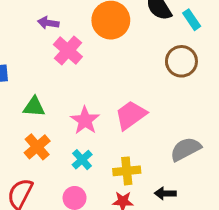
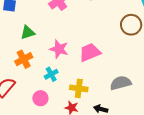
green triangle: (34, 107) -> (28, 32), turned -35
pink star: (85, 120) -> (59, 49), turned -30

